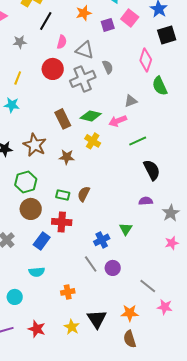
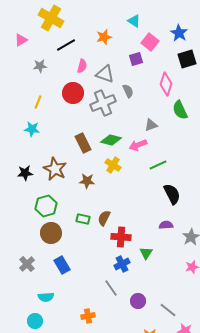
black line: (46, 21) -> (66, 45), turned 30
purple square: (108, 25) -> (136, 59), moved
red cross: (62, 222) -> (121, 237), moved
blue rectangle: (42, 241) -> (62, 265), turned -66
purple circle: (113, 268) -> (138, 301), moved
cyan semicircle: (37, 272) -> (46, 297), moved

